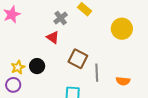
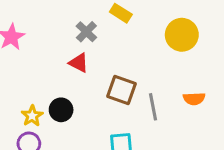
orange semicircle: (123, 81) -> (194, 99), moved

